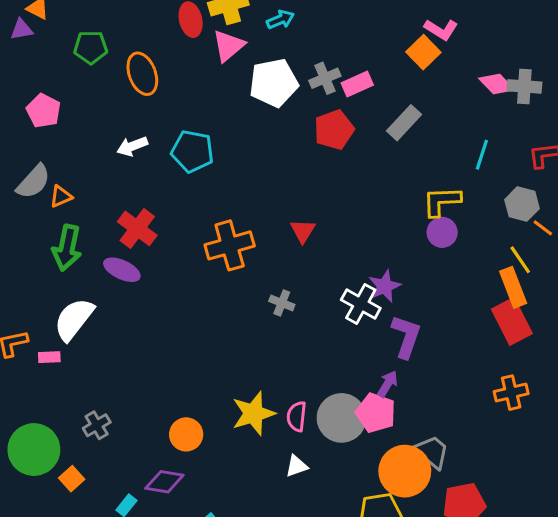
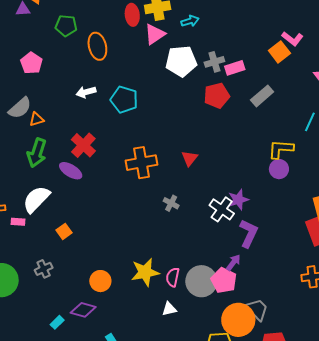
orange square: (72, 479) -> (64, 231), moved

